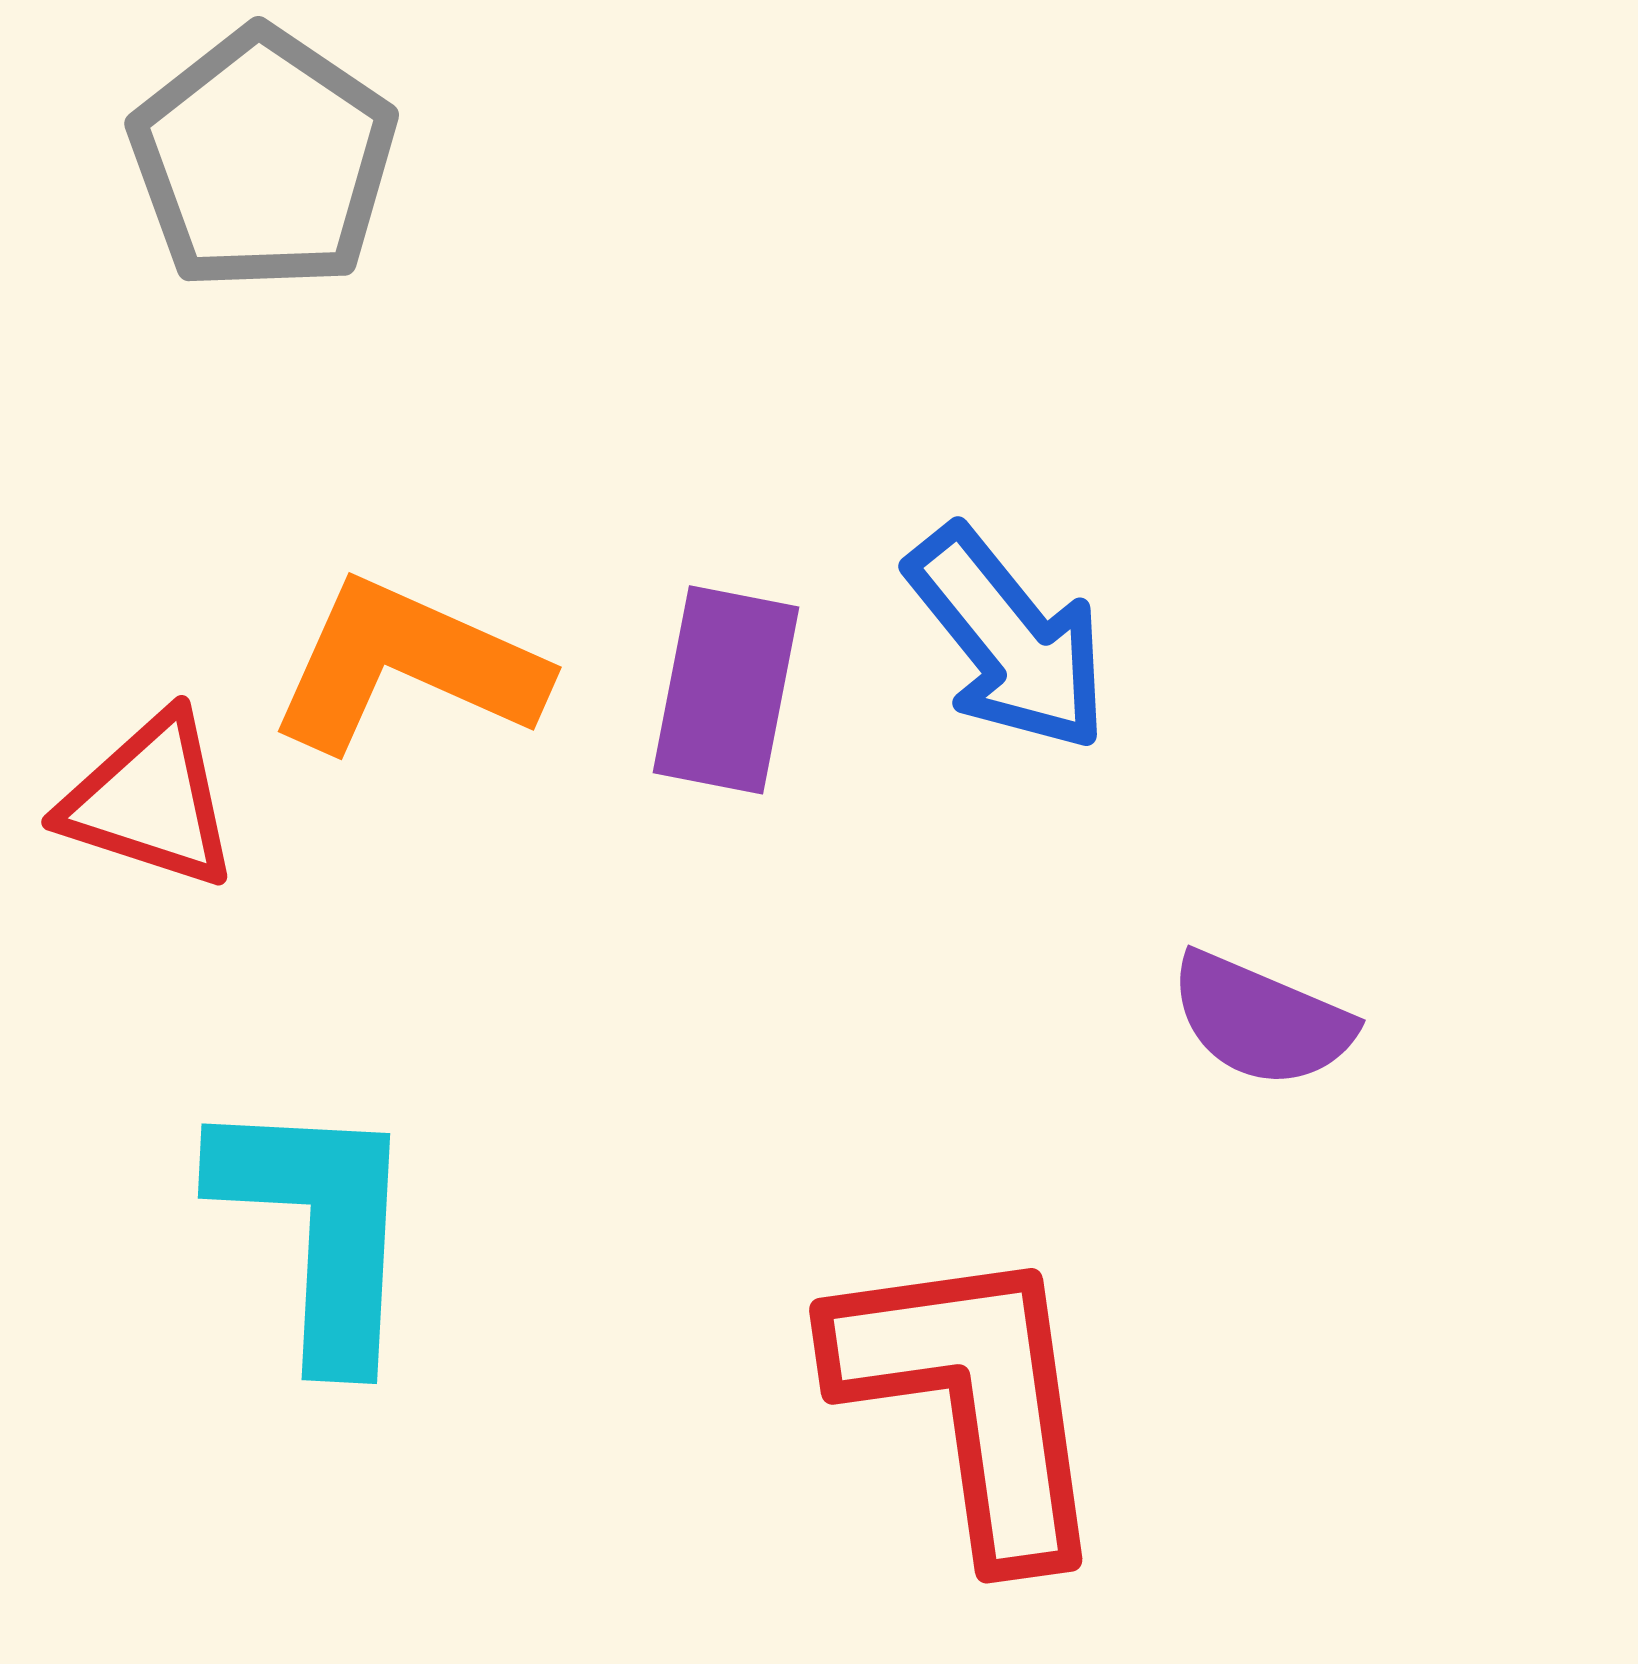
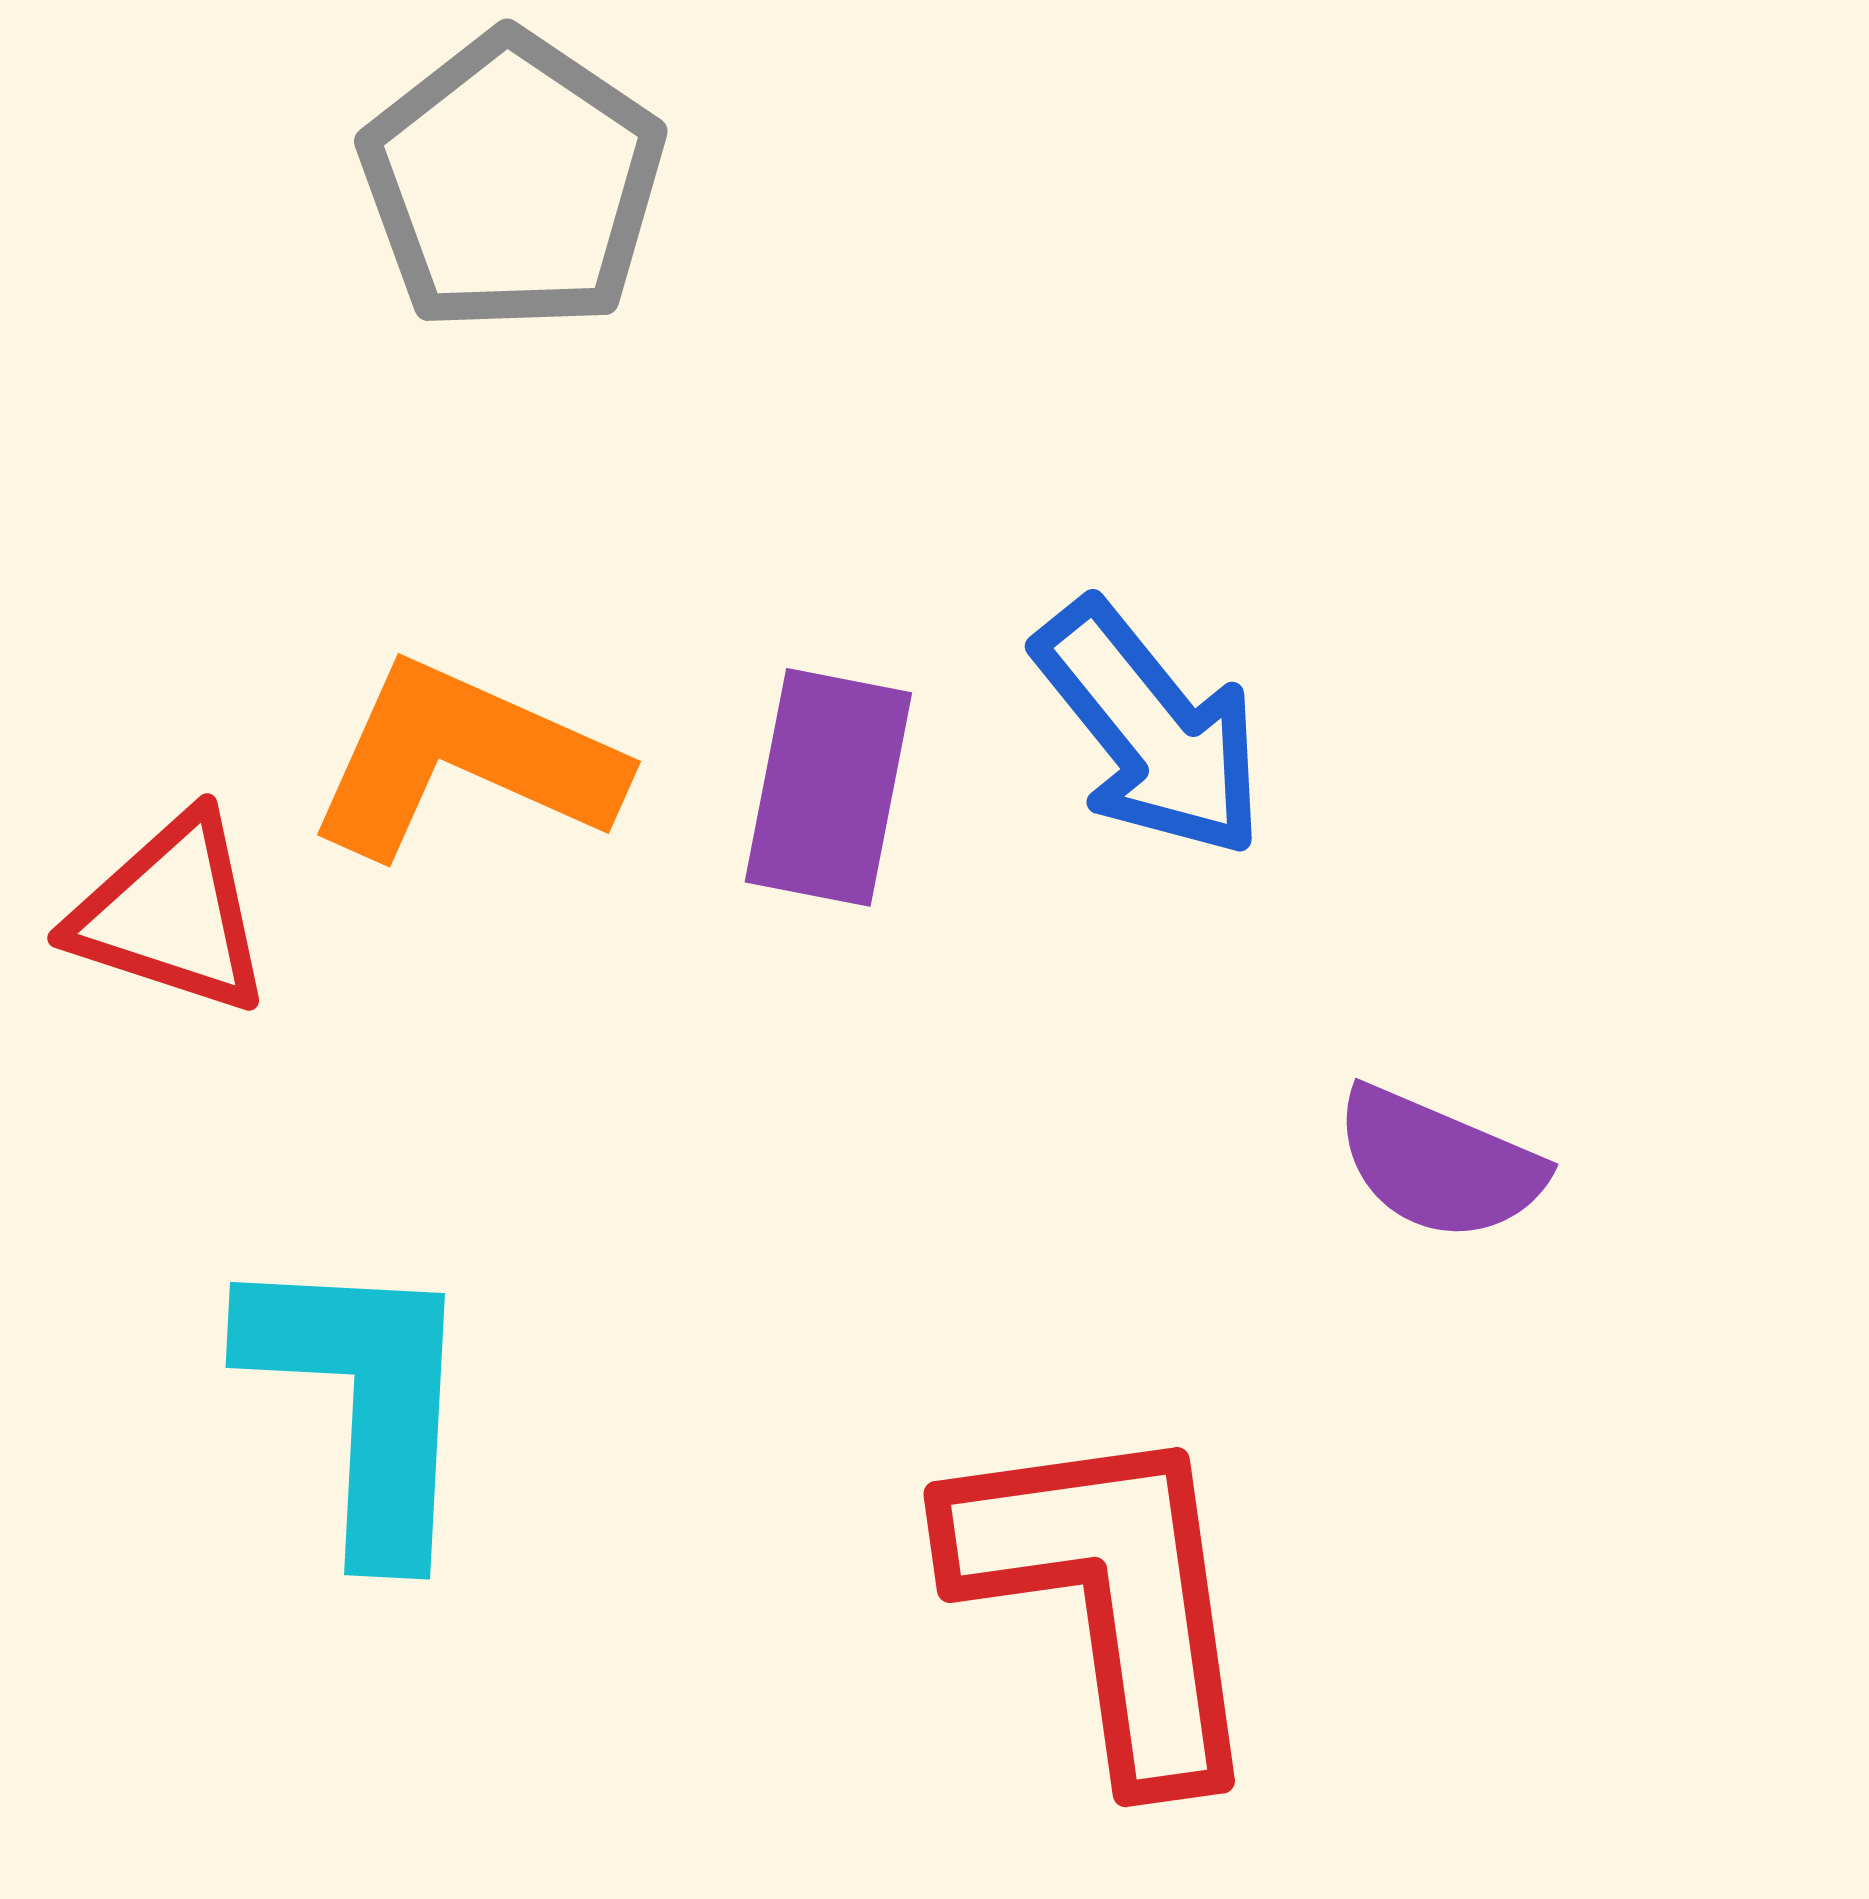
gray pentagon: (263, 160) -> (512, 183), moved

